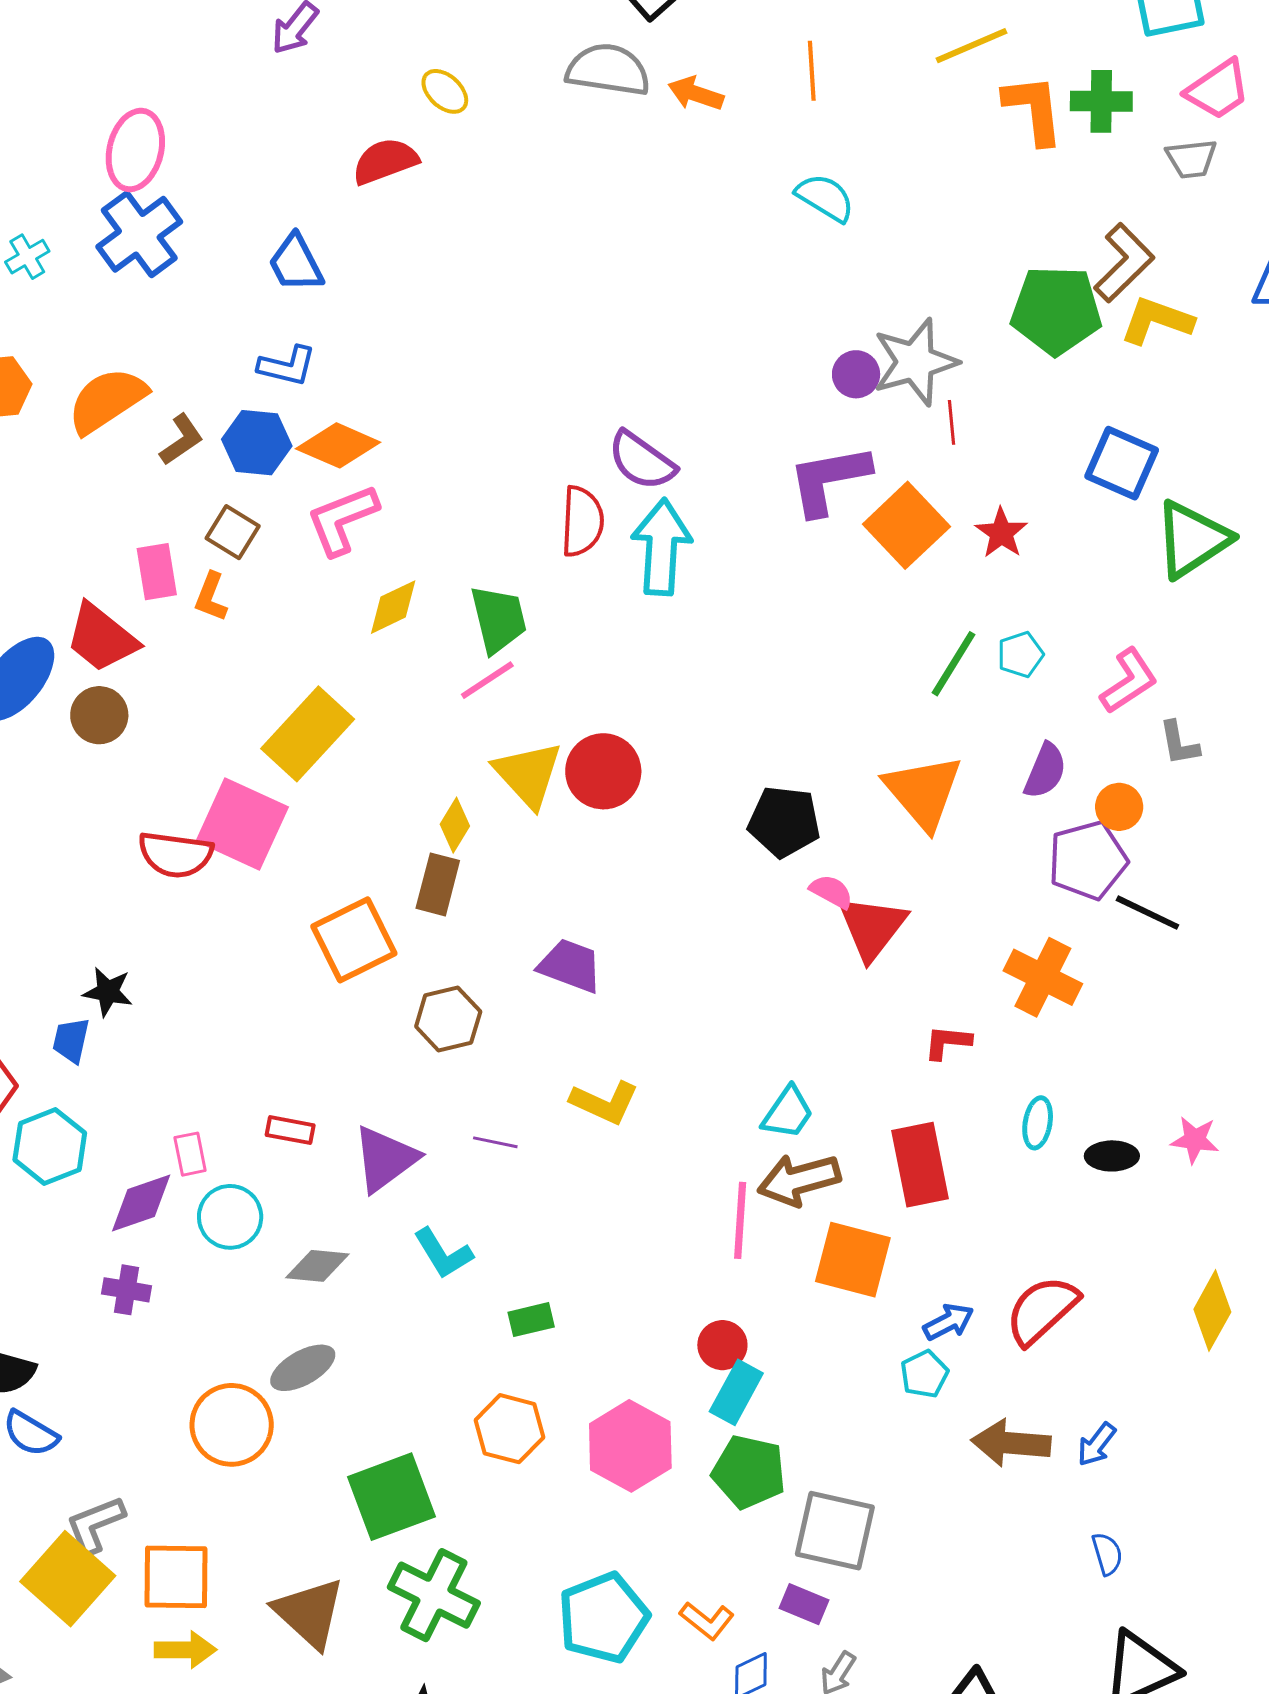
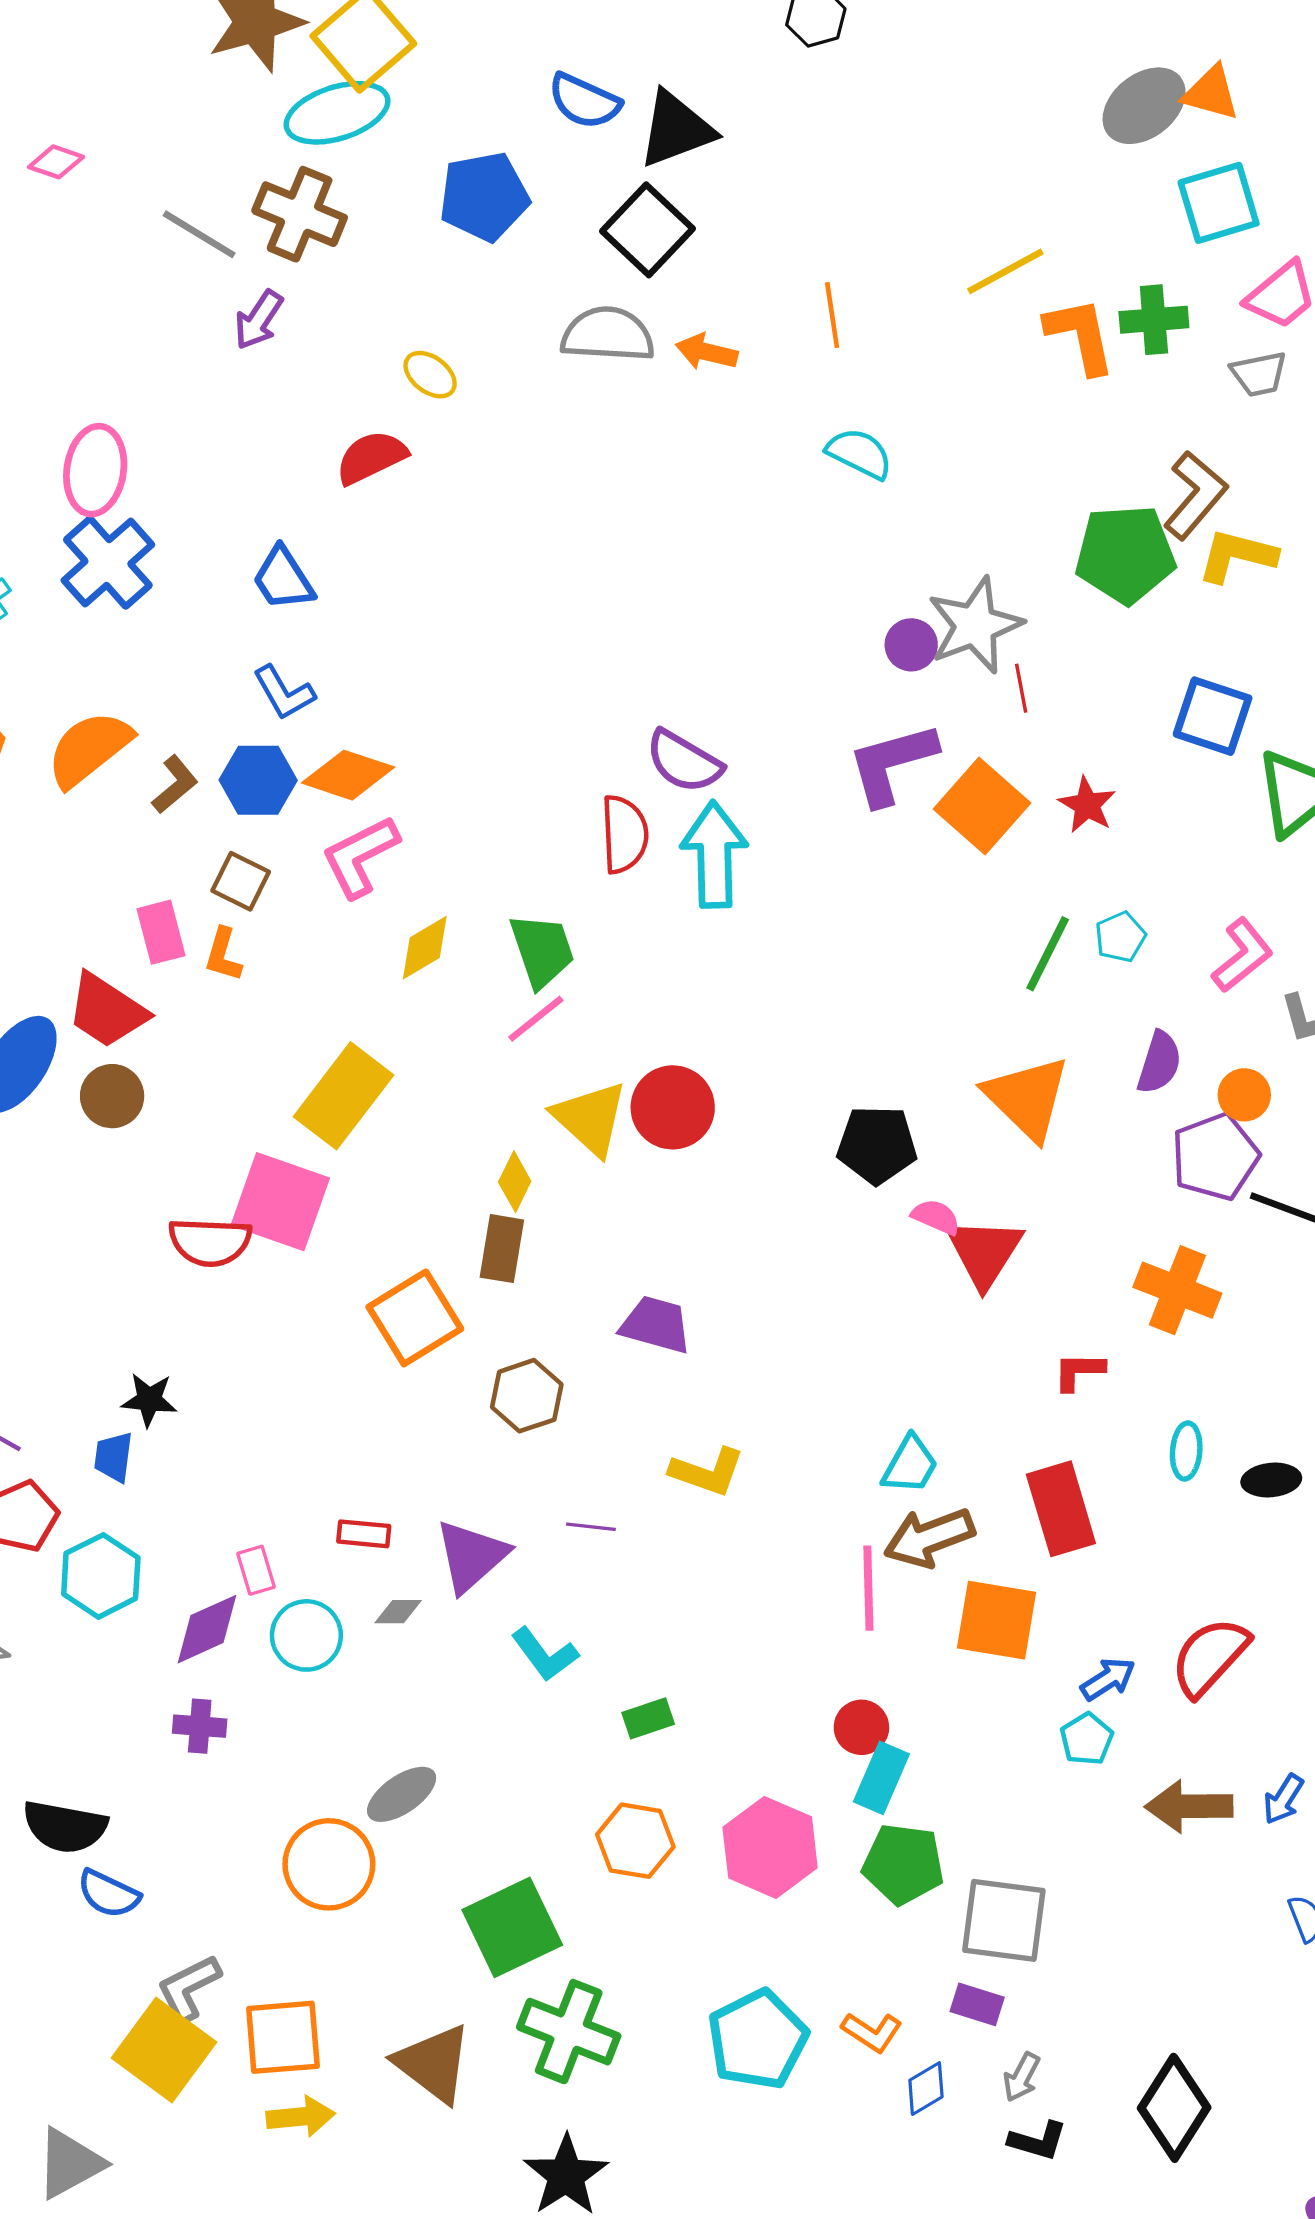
blue L-shape: (287, 366) -> (284, 693), turned 52
gray diamond: (317, 1266) -> (398, 1612), moved, size x0.7

